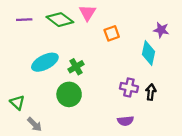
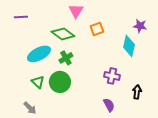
green diamond: (60, 20) -> (63, 34), moved
black arrow: (151, 92) -> (137, 92), moved
green triangle: (17, 102) -> (38, 82), moved
purple semicircle: (125, 121) -> (109, 105), turned -112

